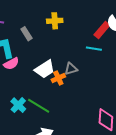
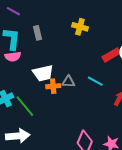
yellow cross: (55, 21) -> (80, 27), moved
cyan line: (94, 49) -> (95, 81), moved

